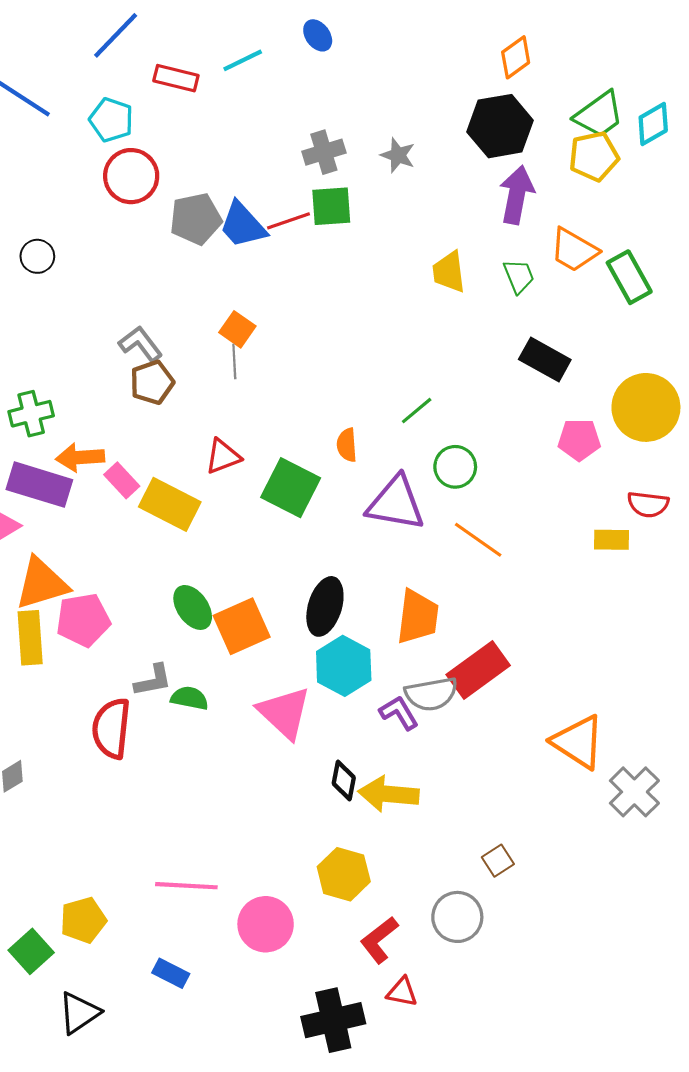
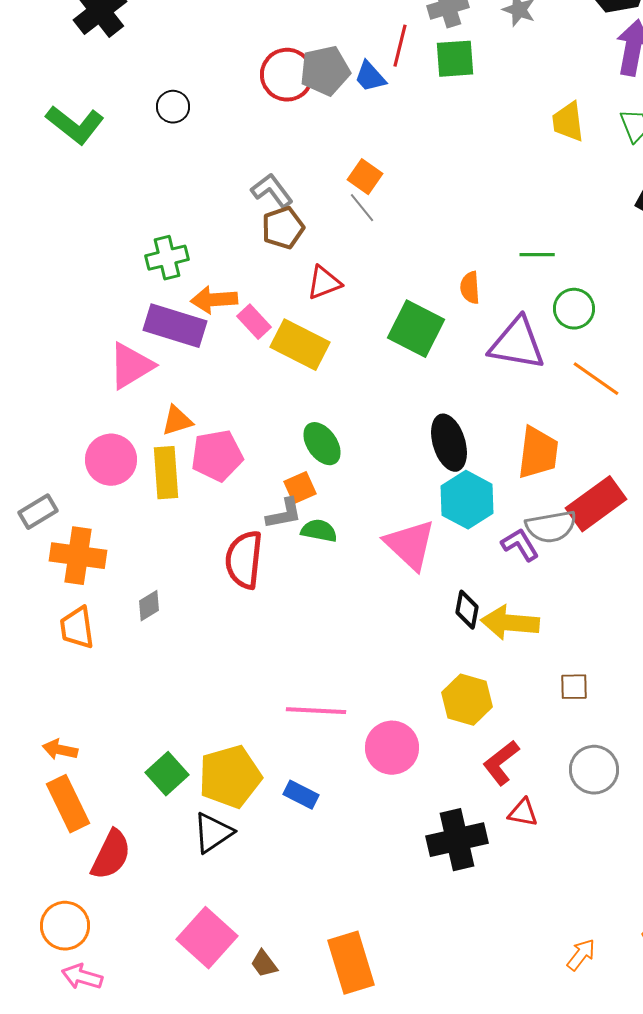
red circle: (131, 176) -> (287, 75), moved
red line: (288, 221) -> (400, 46), moved, turned -57
blue trapezoid: (243, 225) -> (370, 77), size x0.7
gray line: (234, 362) -> (362, 208), turned -36
green line: (417, 411) -> (537, 255), turned 40
red triangle: (223, 456) -> (324, 283), moved
orange triangle: (42, 584) -> (177, 421), size x0.6
black ellipse: (325, 606) -> (449, 443), turned -34
orange square: (242, 626) -> (300, 488), moved, size x0.6
brown square: (498, 861) -> (574, 687), moved, turned 32
gray circle: (457, 917) -> (594, 770), moved
yellow pentagon: (83, 920) -> (230, 777), moved, size x1.4

